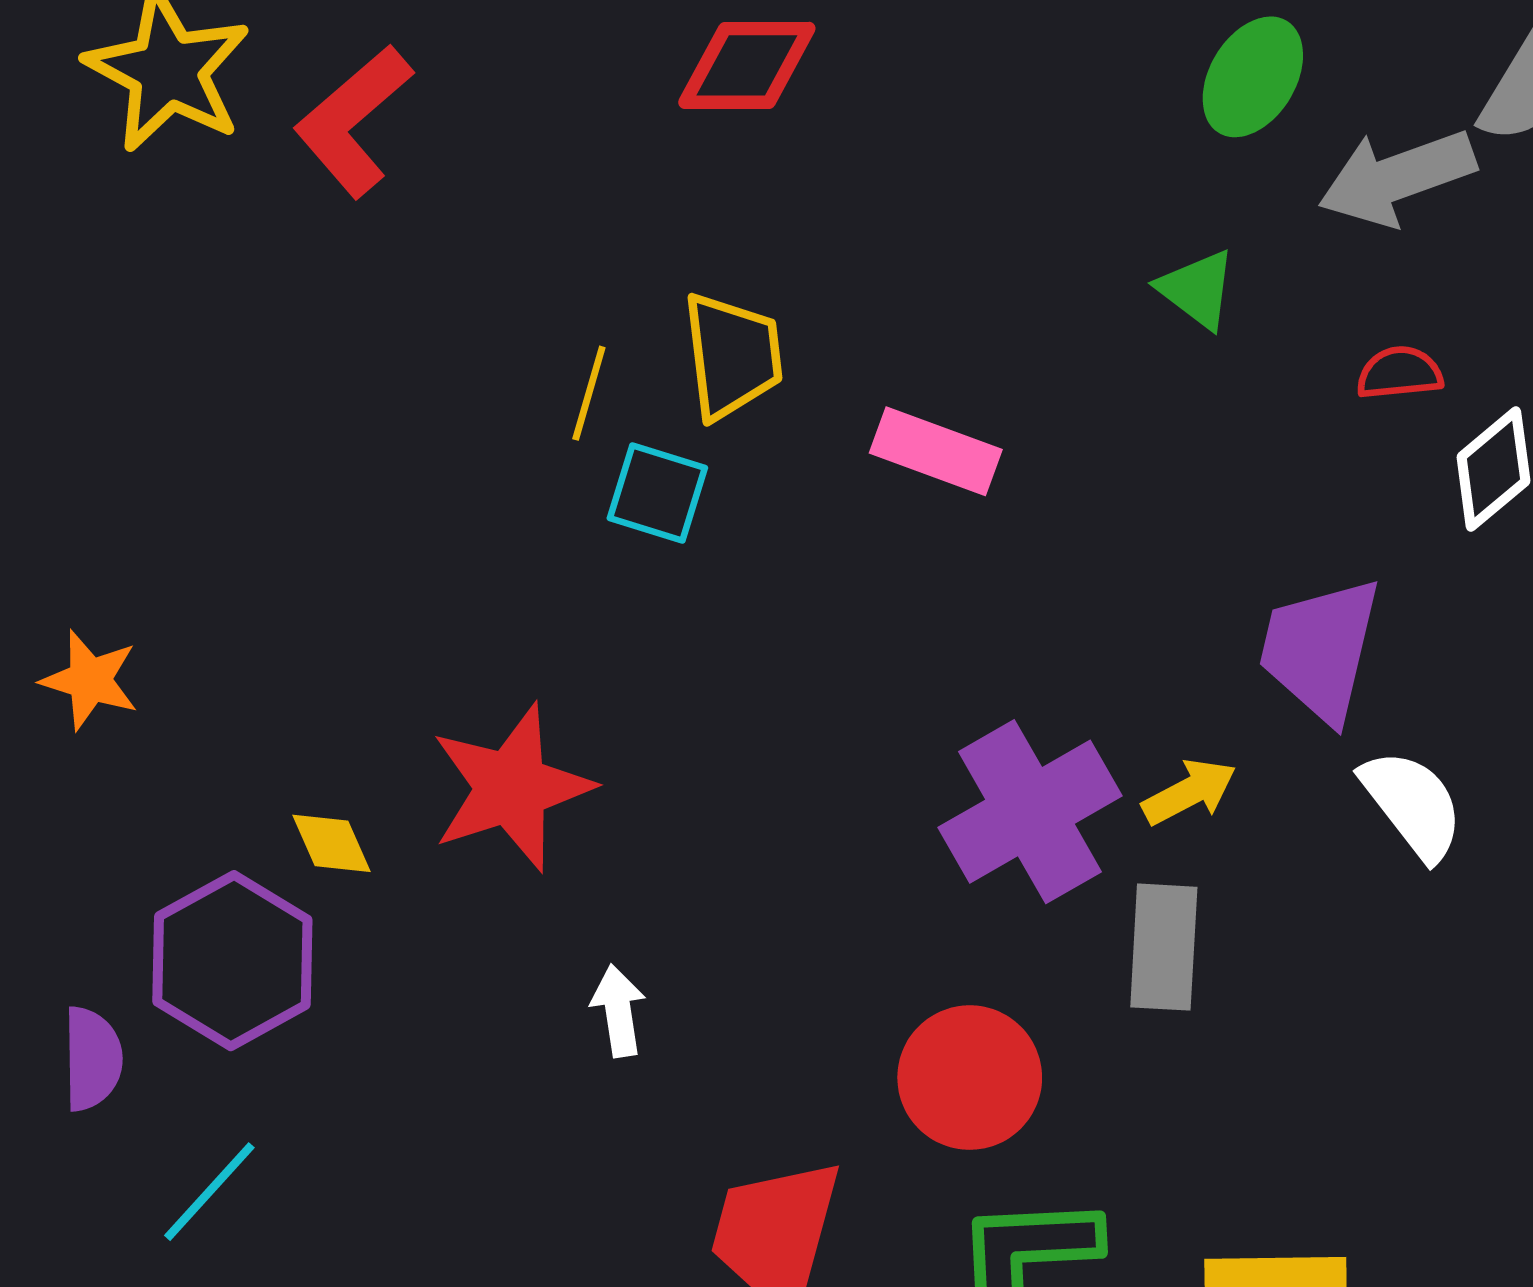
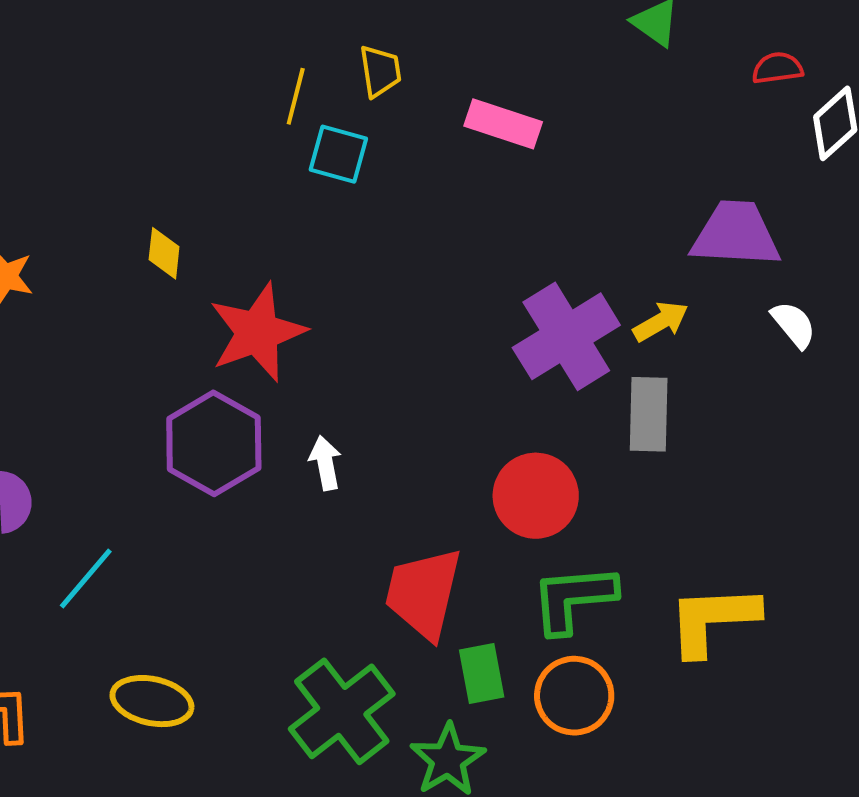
yellow trapezoid: (732, 356) -> (380, 71), size x0.7
purple trapezoid: (1320, 649) -> (736, 234), turned 82
white semicircle: (1412, 804) -> (794, 325), size x0.7
yellow diamond: (332, 843) -> (164, 253), moved, turned 32
purple hexagon: (232, 961) -> (214, 443), moved

